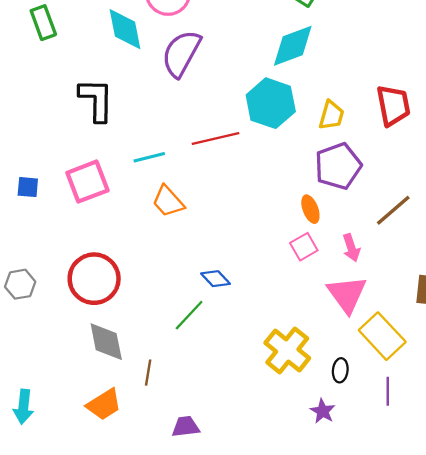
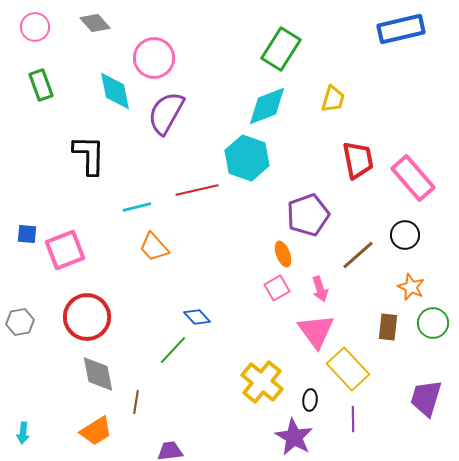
yellow trapezoid: (331, 115) -> (333, 99), moved
pink square: (87, 182) -> (65, 250), moved
cyan arrow: (23, 407) -> (23, 433), size x0.7
purple star: (323, 411) -> (294, 437), size x1.6

